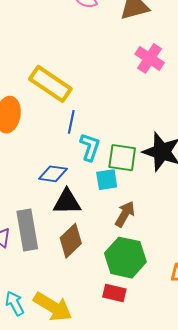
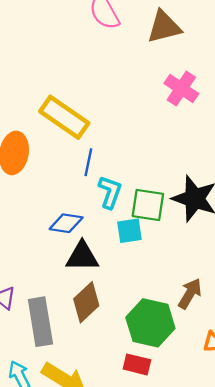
brown arrow: (125, 214) -> (190, 294), moved
gray rectangle: (27, 230) -> (40, 322), moved

